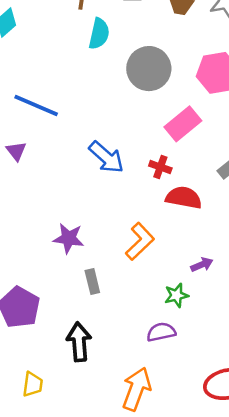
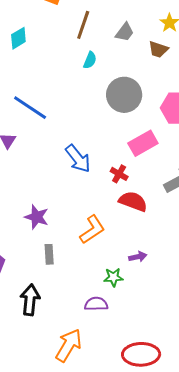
cyan semicircle: (99, 34) -> (90, 60), size x0.7

